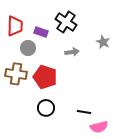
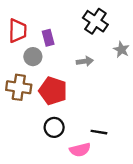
black cross: (66, 22) -> (95, 21), moved
purple rectangle: (41, 32) -> (48, 38), turned 56
pink semicircle: (99, 127) -> (80, 150), moved

